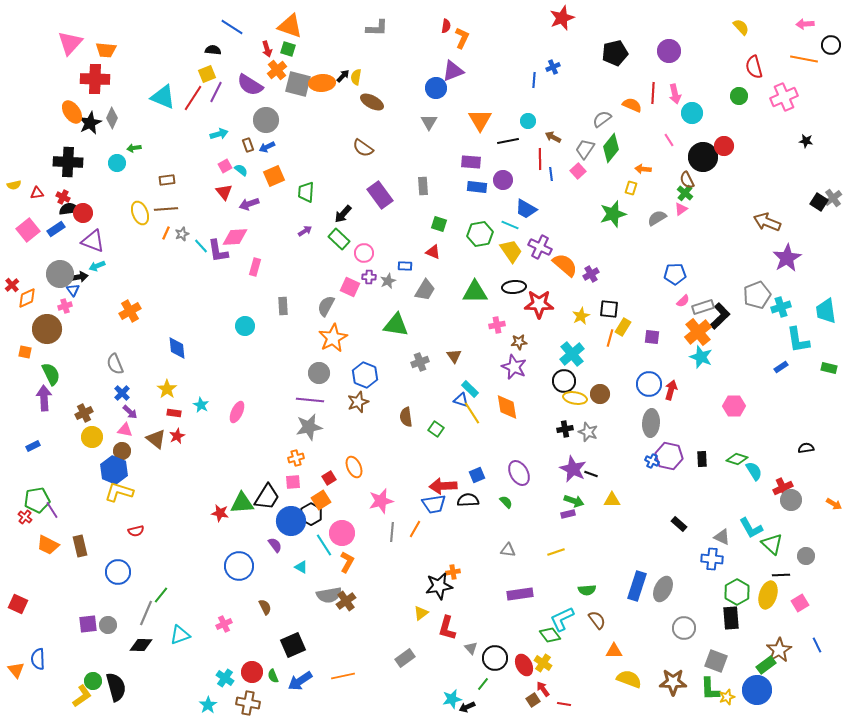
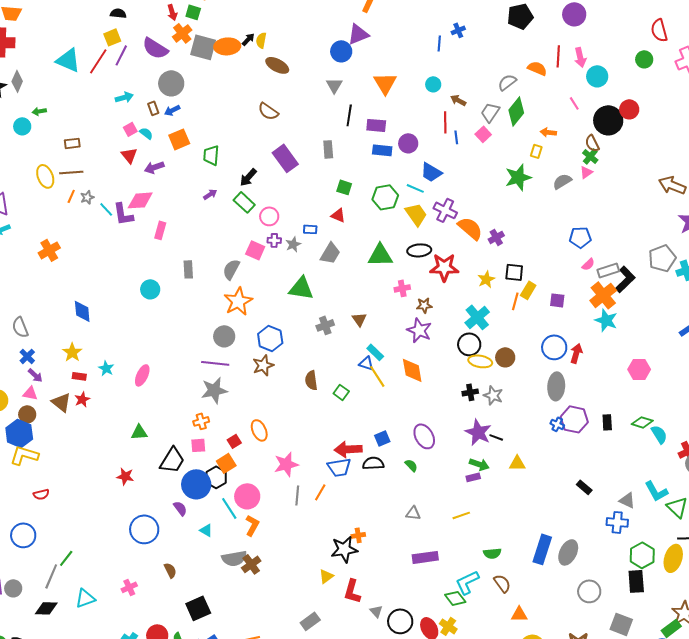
black line: (508, 141) -> (349, 115), moved, turned -70
orange cross: (130, 311) -> (49, 250), moved
green triangle: (242, 503) -> (139, 432), moved, size x0.7

